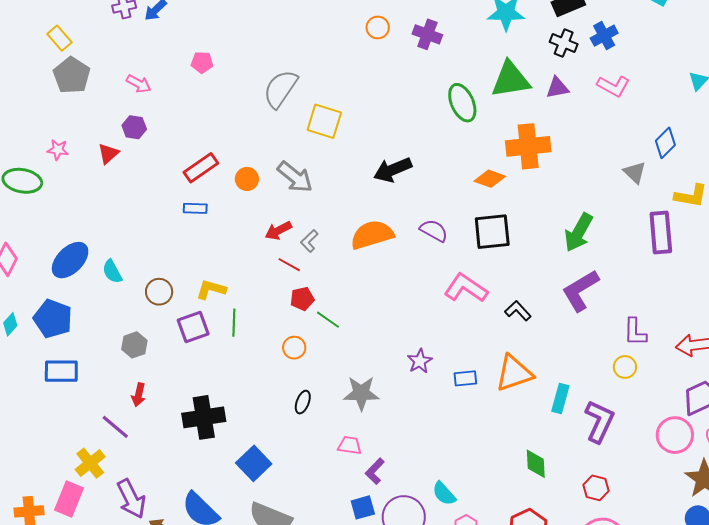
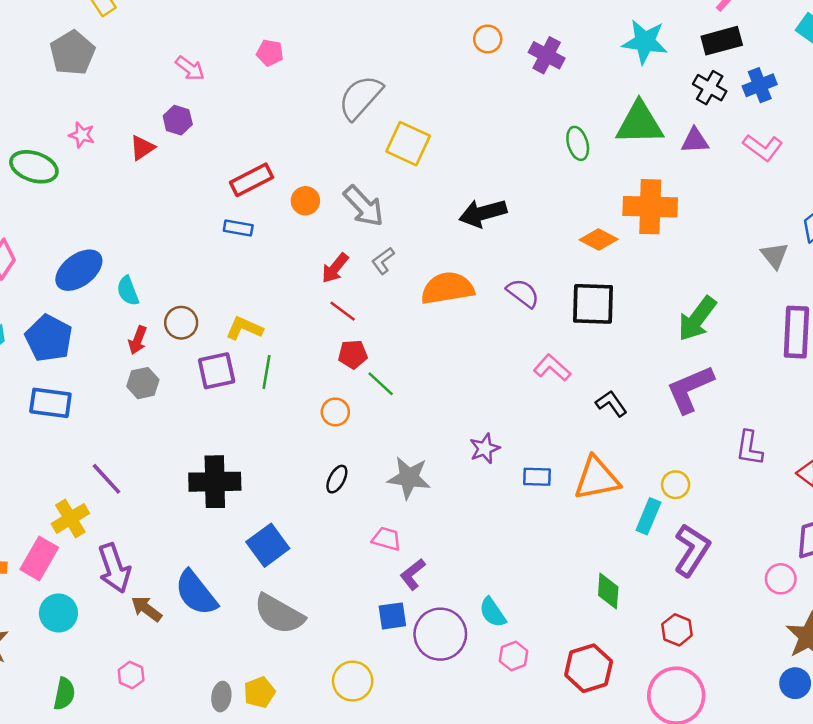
gray pentagon: (72, 75) -> (72, 53), moved
green ellipse: (462, 103) -> (578, 143), size x0.7
red arrow: (278, 231) -> (335, 268), turned -32
gray L-shape: (309, 241) -> (383, 261), moved
pink L-shape: (466, 288) -> (552, 368), size x0.7
yellow circle: (625, 367) -> (676, 485), moved
red arrow: (139, 395) -> (138, 340), moved
pink circle: (675, 435) -> (781, 579), size x0.7

